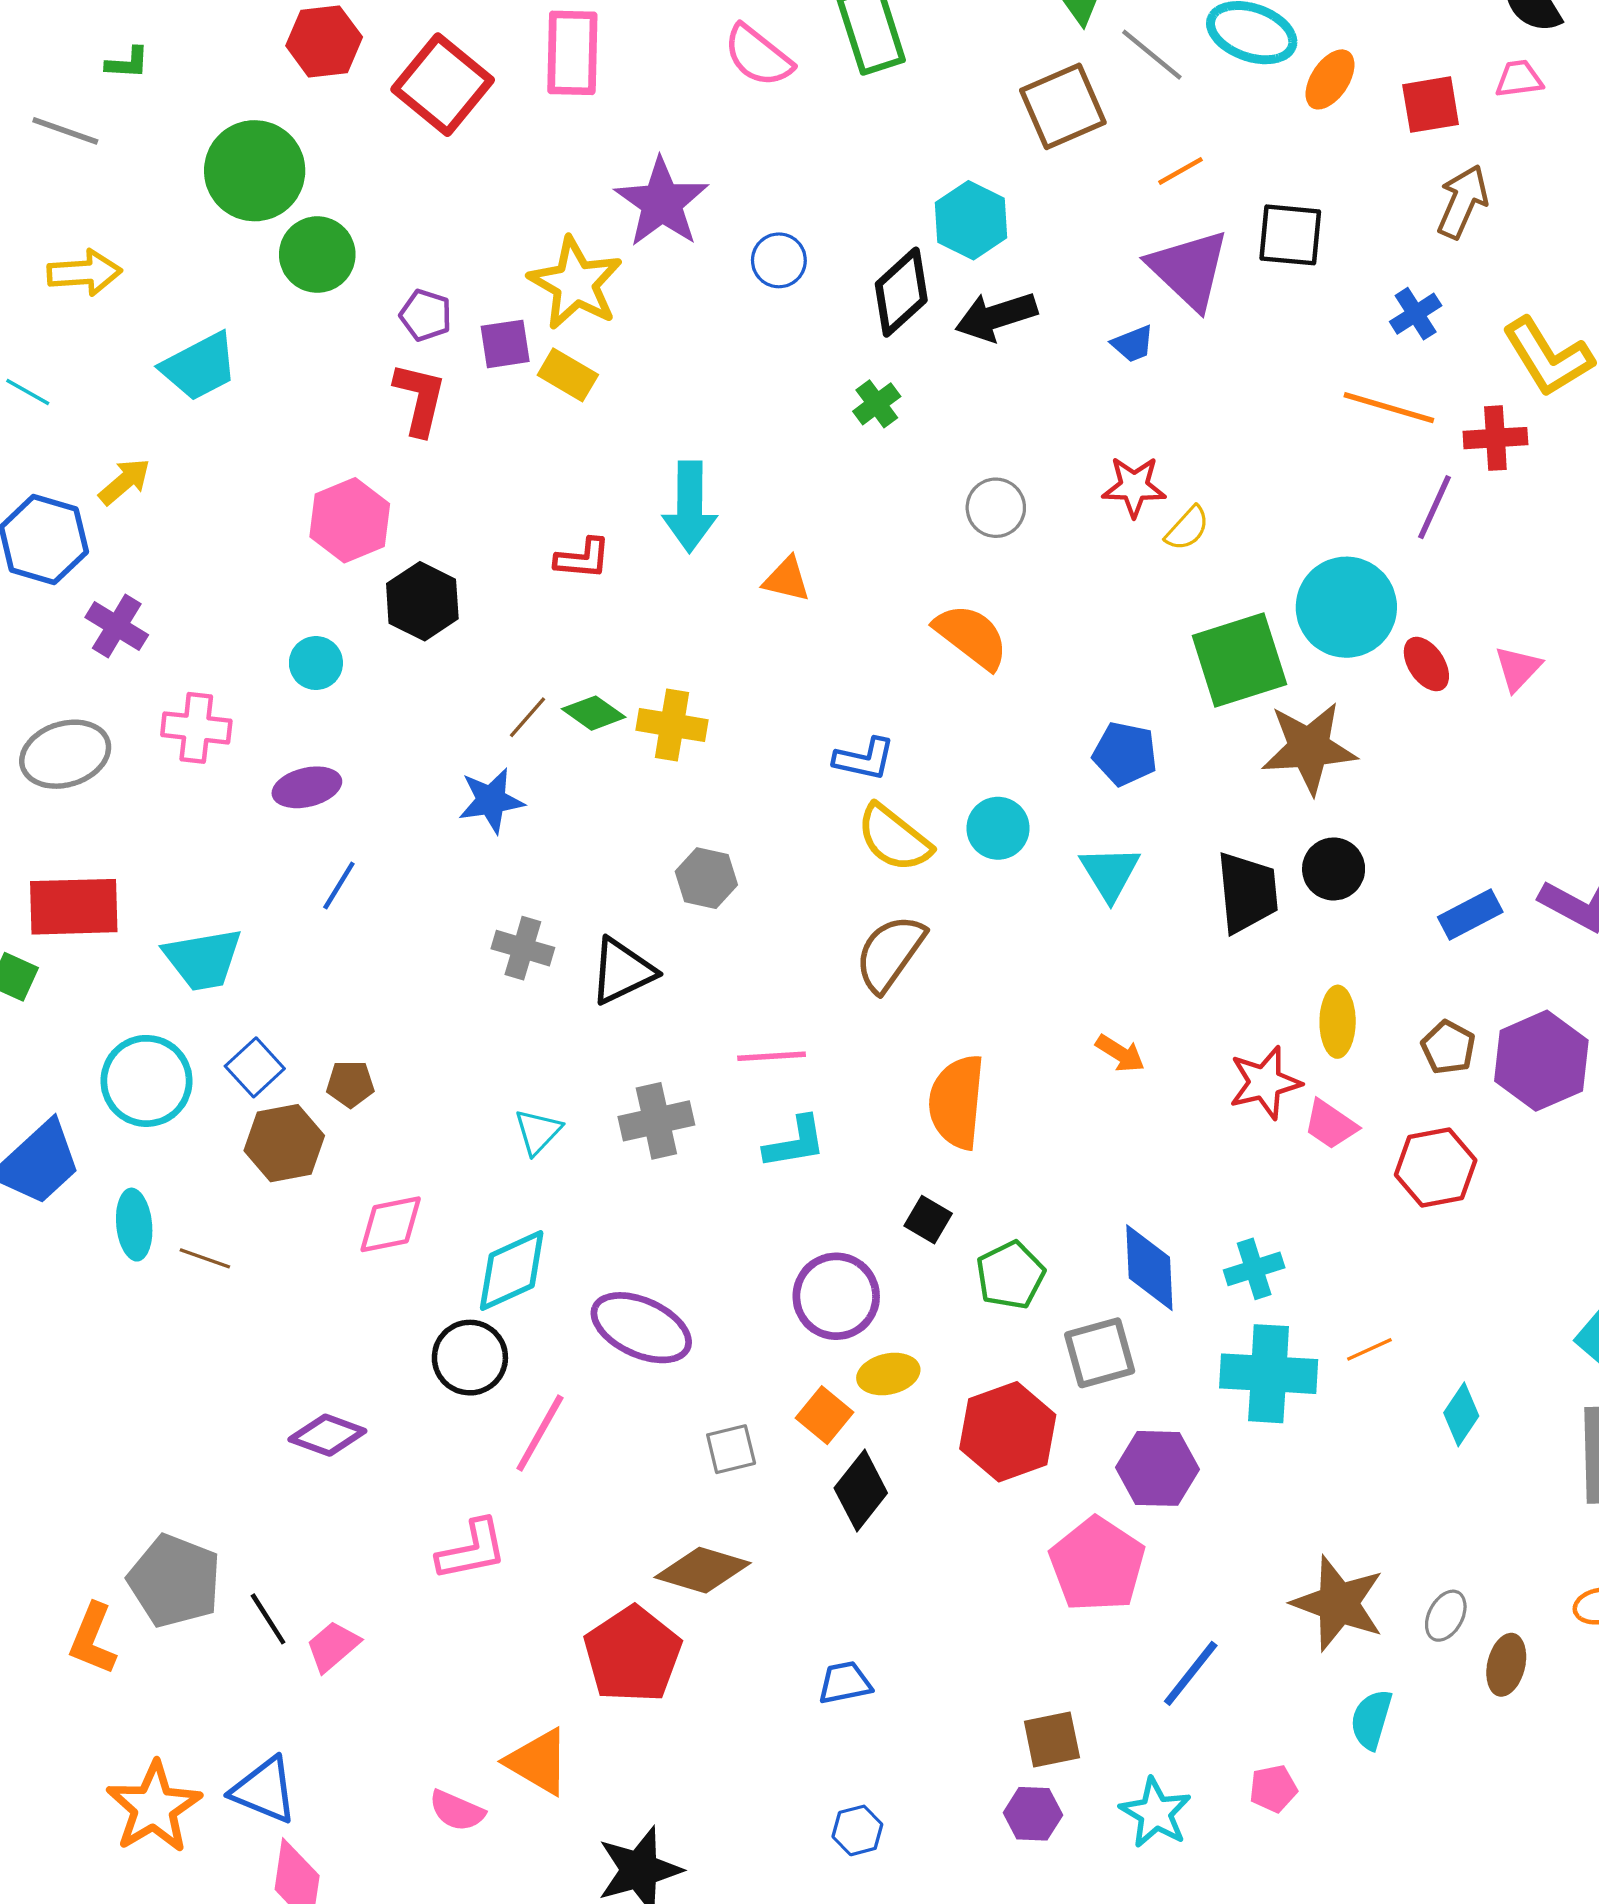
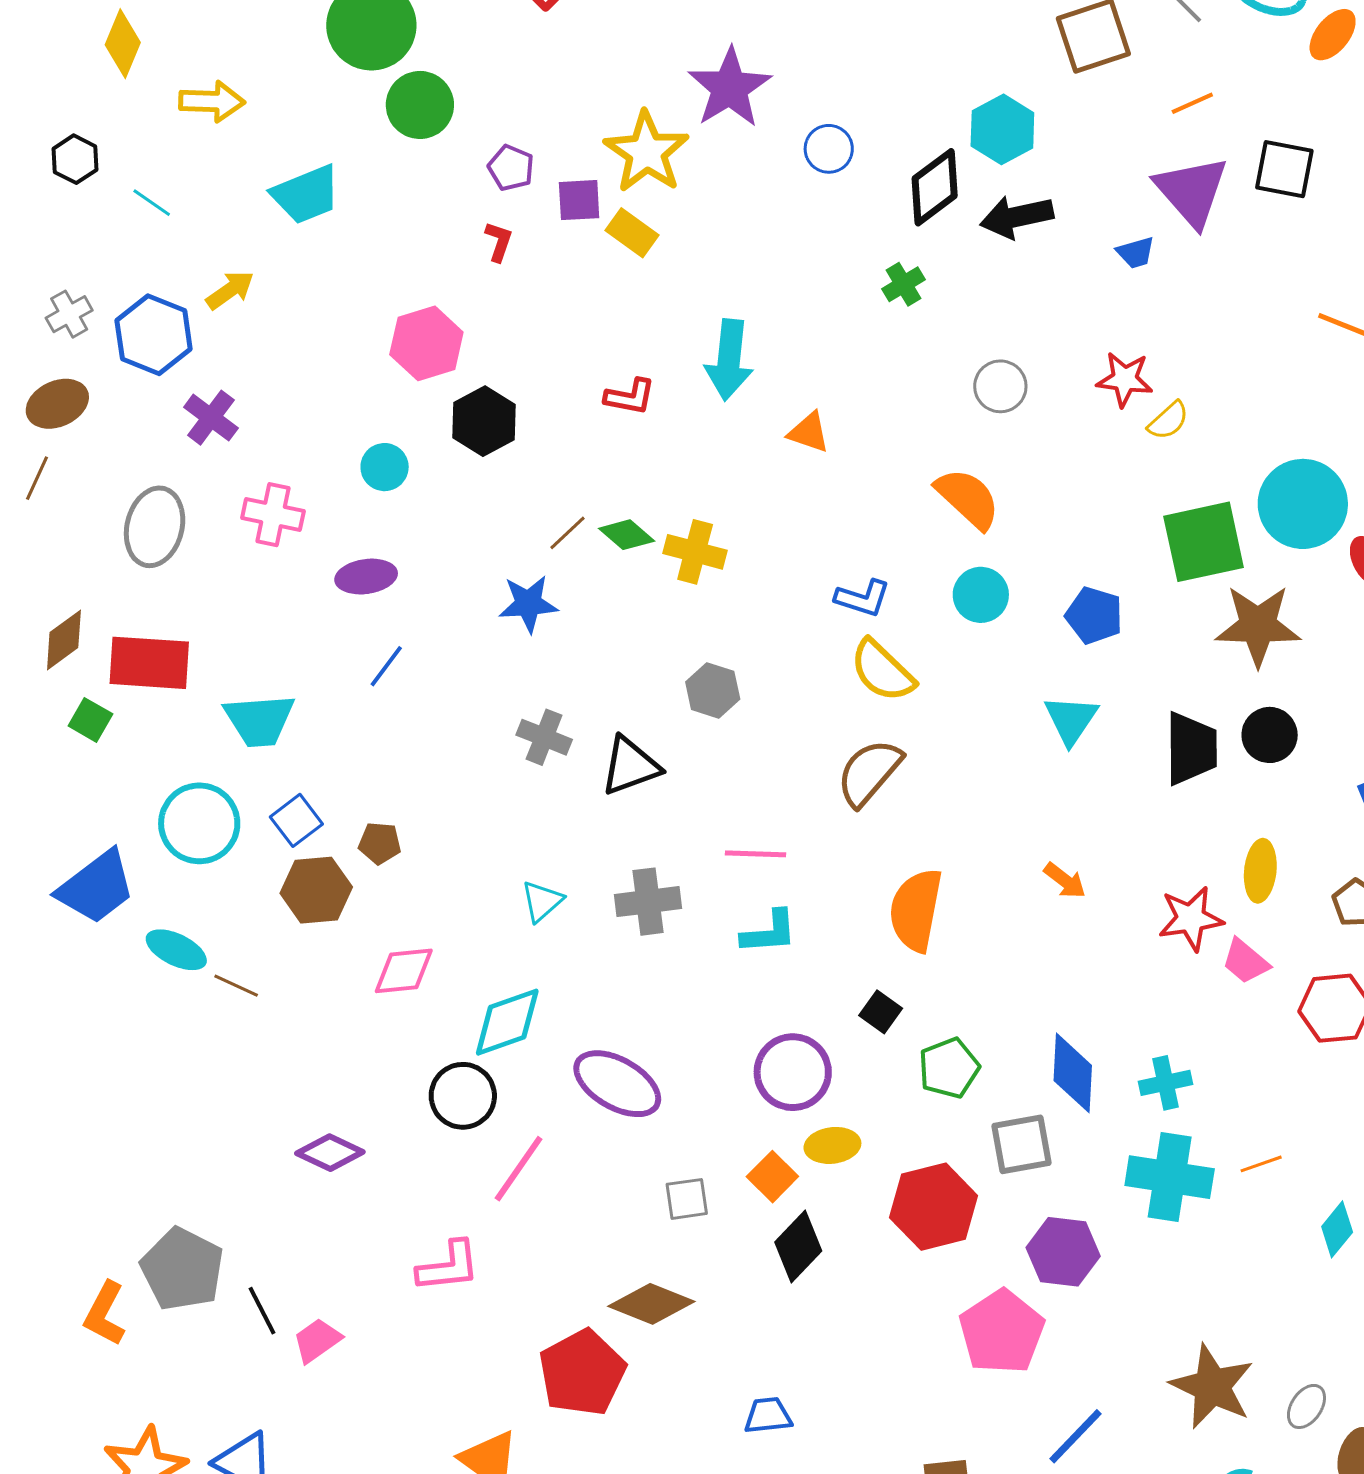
red L-shape: (420, 399) -> (499, 242), size x0.6
gray ellipse: (65, 754) -> (155, 527), turned -64
cyan circle: (998, 828) -> (981, 595), moved
cyan ellipse: (134, 1225) -> (176, 950), turned -64

